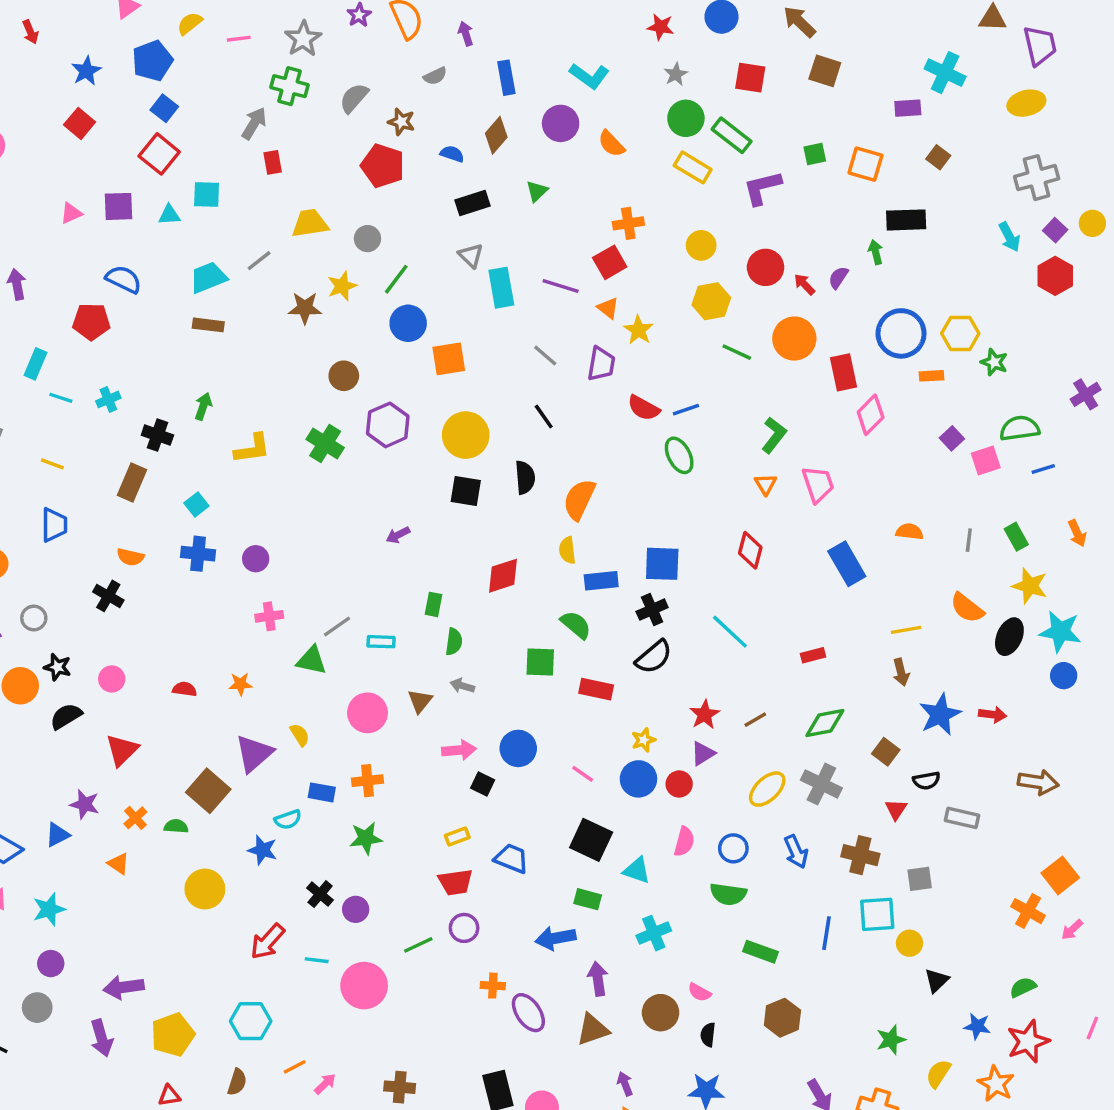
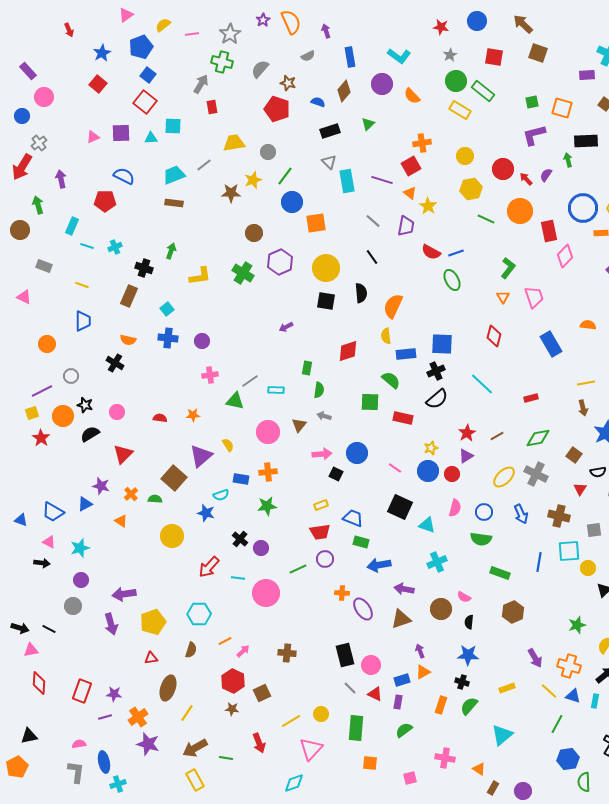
purple L-shape: (762, 188) -> (534, 135), moved
green rectangle: (588, 899) -> (361, 542), moved
purple arrow: (598, 979) -> (404, 589), turned -72

